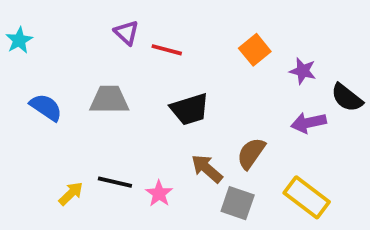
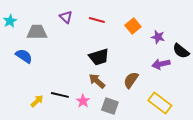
red line: (167, 50) -> (97, 20), moved
gray trapezoid: (109, 100) -> (37, 32), moved
brown arrow: (207, 169) -> (97, 81), moved
gray square: (238, 203) -> (110, 106), moved

